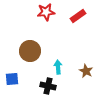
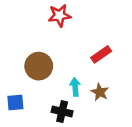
red rectangle: (78, 16) -> (101, 54), moved
brown star: (86, 71) -> (100, 92), moved

